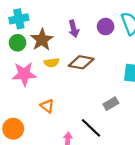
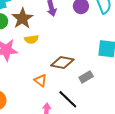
brown diamond: (81, 62) -> (62, 63), moved
orange triangle: (47, 106) -> (40, 80), moved

